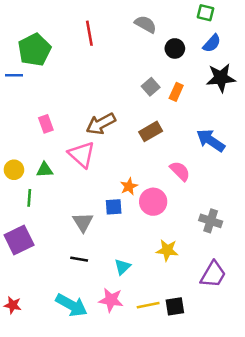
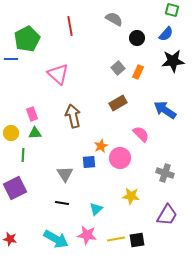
green square: (205, 13) -> (172, 10), moved
pink rectangle: (46, 124) -> (32, 114), moved
brown arrow: (101, 124) -> (73, 116), moved, turned 105
pink triangle: (82, 154) -> (58, 74), moved

